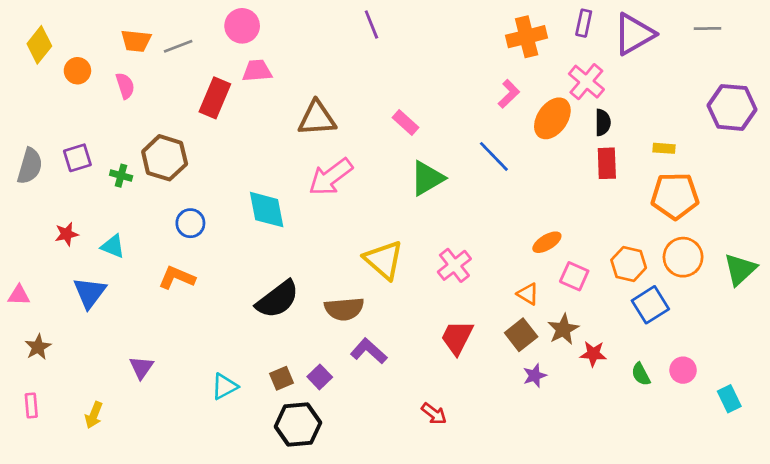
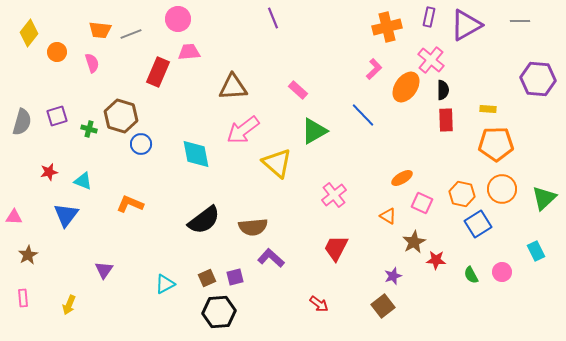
blue circle: (190, 223) -> (141, 144), moved
yellow triangle: (384, 260) -> (277, 163), moved
brown square: (521, 335) -> (383, 306), moved
purple square: (320, 377) -> (235, 277), turned 30
cyan rectangle: (729, 399) -> (536, 251), moved

